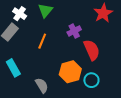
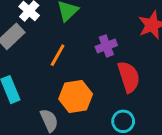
orange hexagon: (70, 72) -> (76, 97), moved

